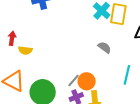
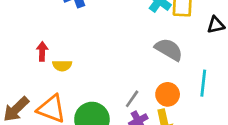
gray semicircle: (105, 47) -> (169, 49), size x1.5
orange circle: (87, 81) -> (168, 94), moved

